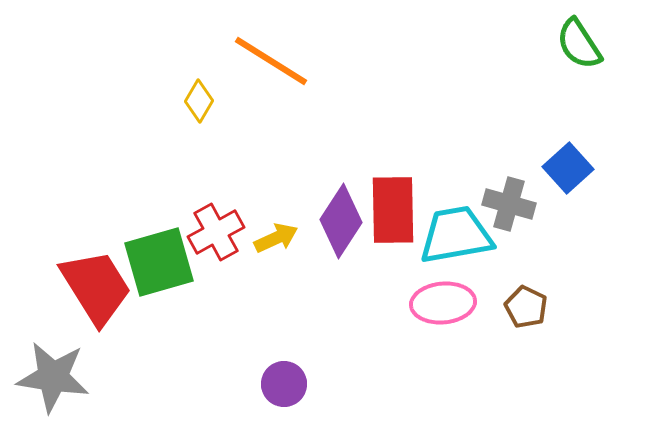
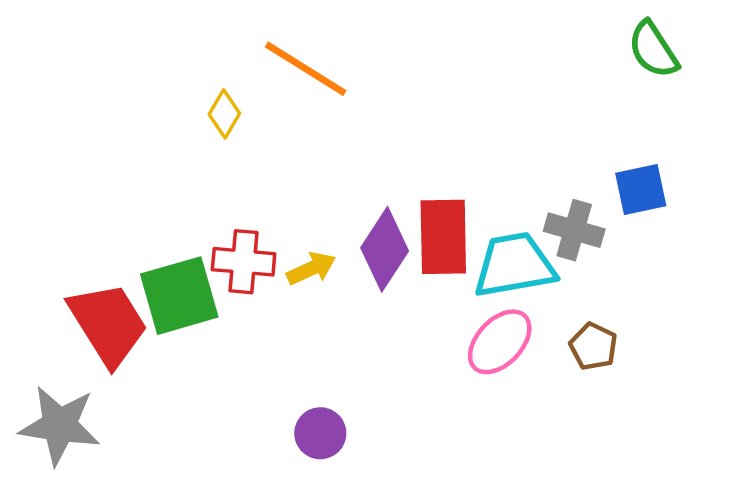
blue square: (568, 168) -> (641, 190), turned 30
red cross: (216, 232) -> (244, 262), turned 34
pink ellipse: (443, 303) -> (500, 342), turned -42

